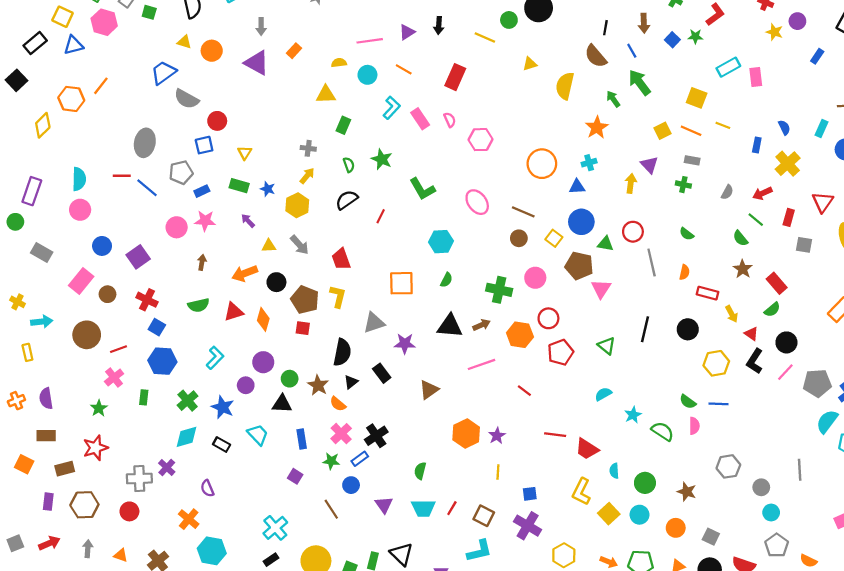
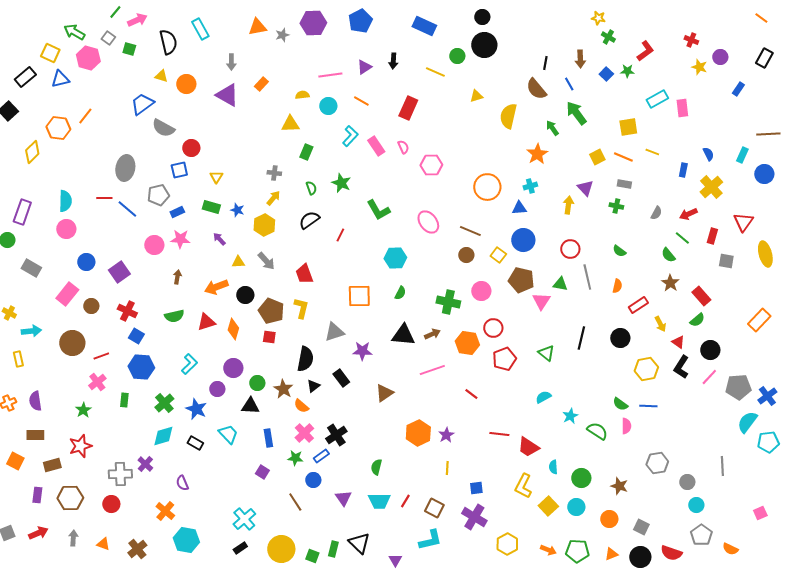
yellow square: (697, 98) -> (628, 127), turned -30
green triangle: (605, 244) -> (560, 284), moved
red rectangle: (708, 293) -> (638, 305), turned -48

